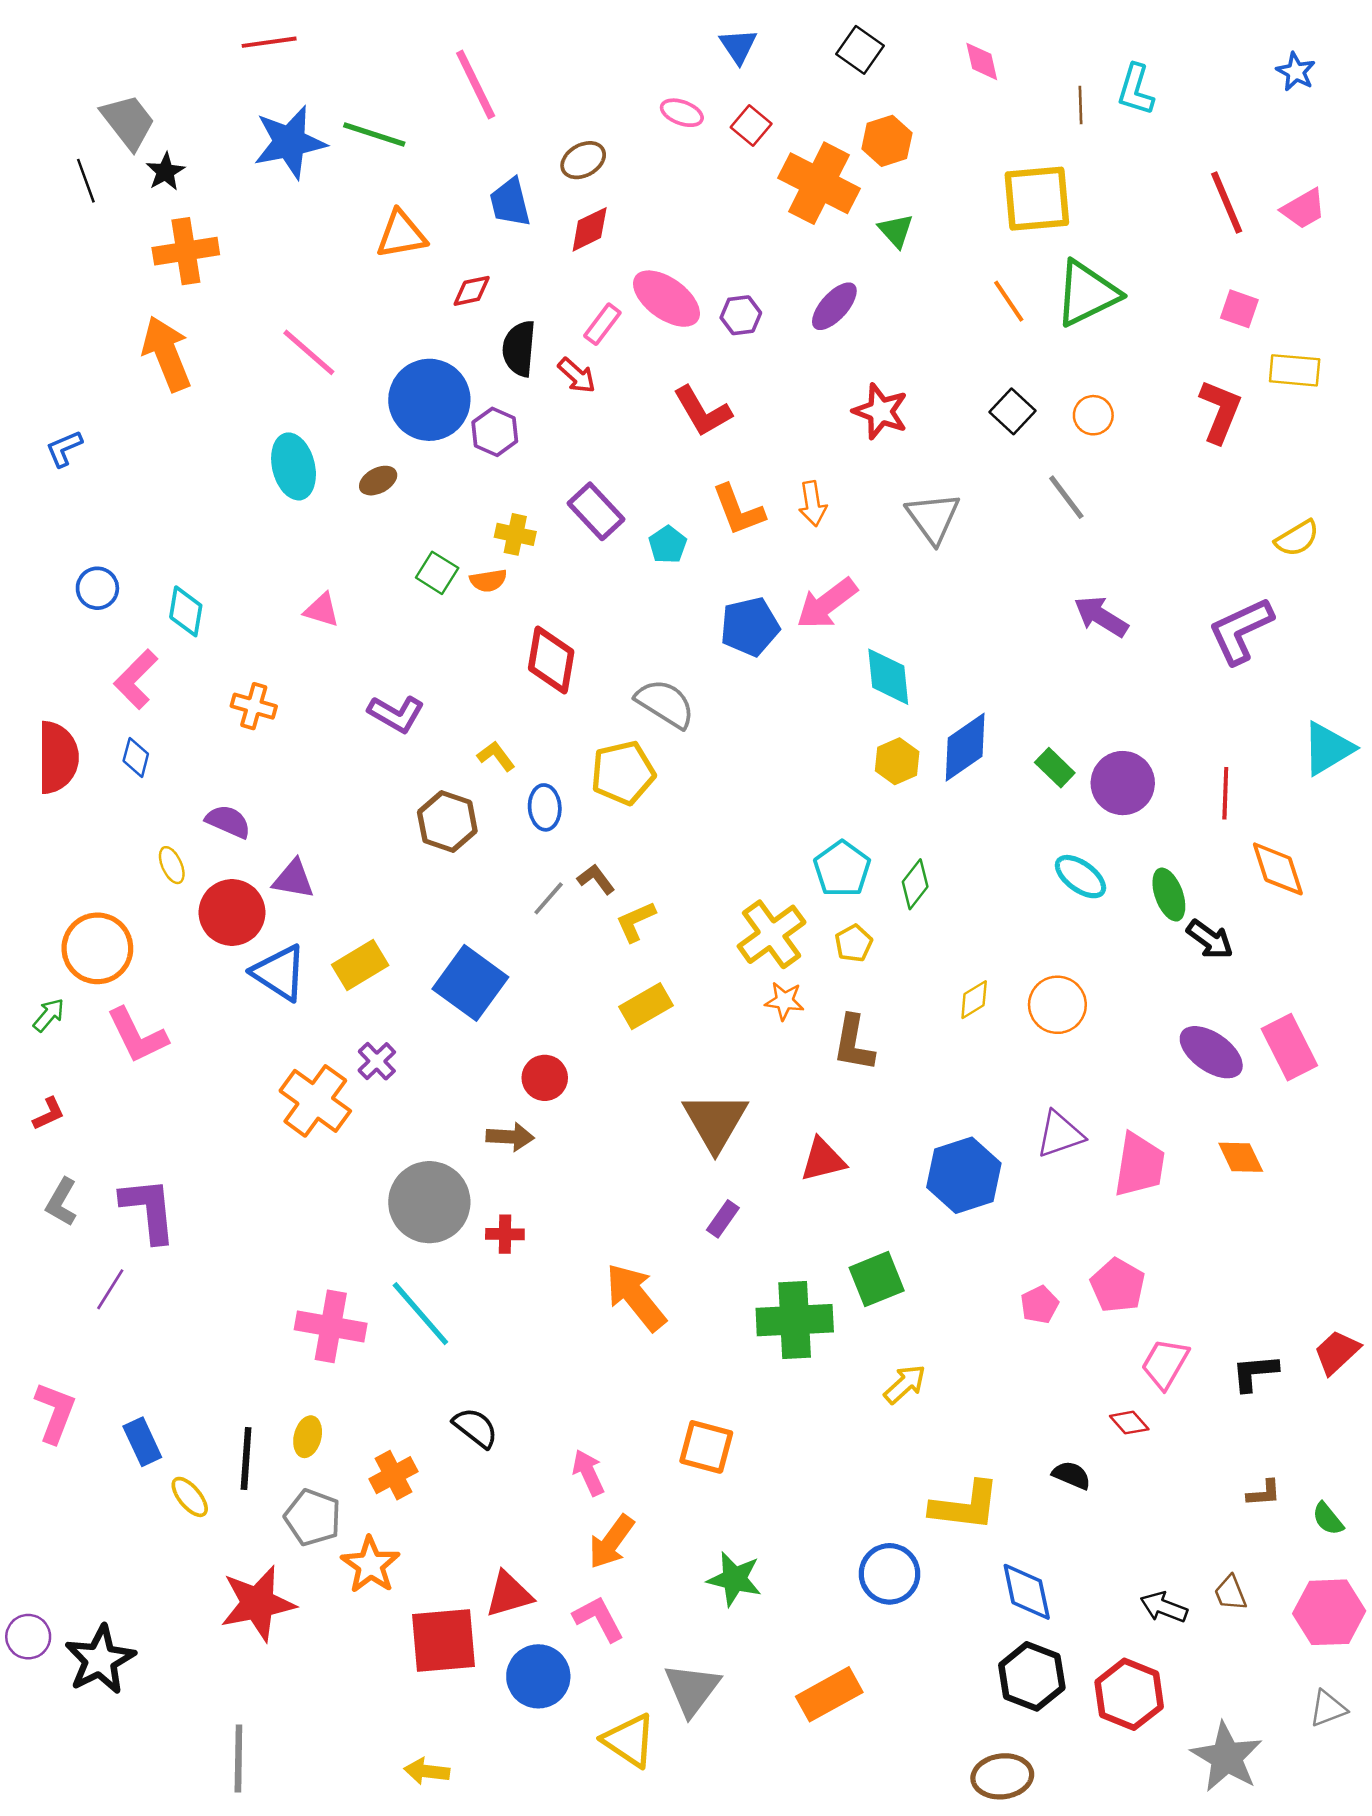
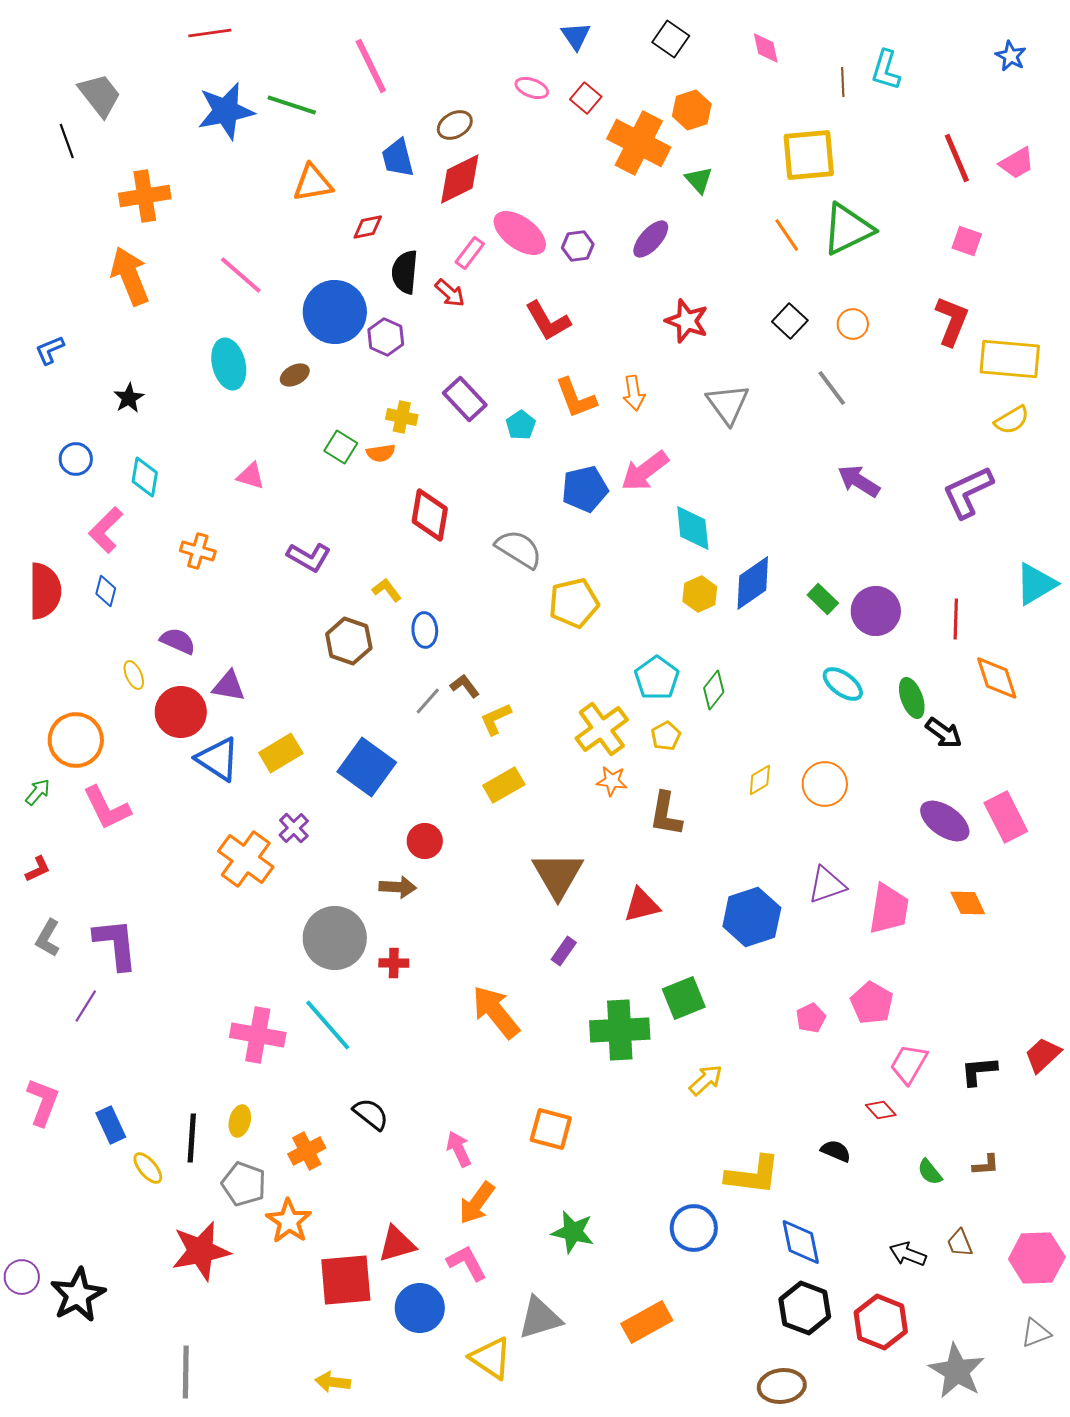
black star: (165, 172) -> (129, 398), moved
red diamond: (590, 229) -> (460, 179), size x1.4
yellow rectangle: (1295, 370) -> (1010, 359), moved, size x1.5
yellow pentagon: (623, 773) -> (574, 603), moved
green semicircle: (1328, 1519) -> (930, 1172), moved
gray triangle: (692, 1689) -> (540, 1318), turned 36

